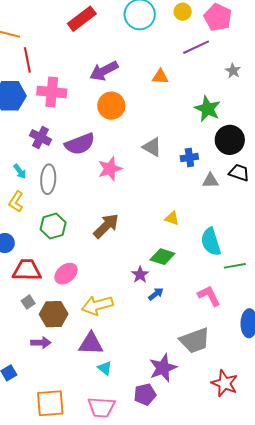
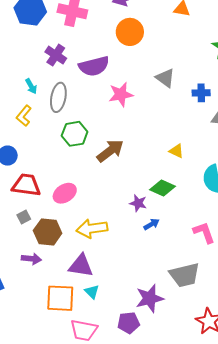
green hexagon: (53, 226) -> (75, 134), moved
purple star: (140, 275) -> (138, 203), turned -30
orange square: (50, 403) -> (60, 298), moved

